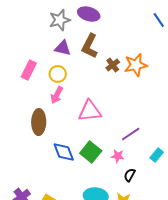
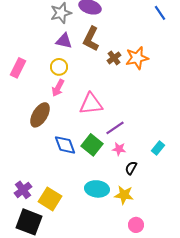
pink rectangle: (29, 70) -> (18, 68), moved
brown ellipse: (39, 122) -> (40, 115), turned 30
purple line: (131, 134) -> (115, 128), moved

